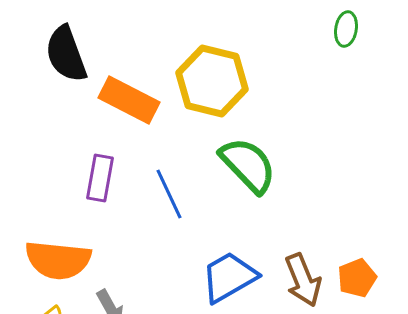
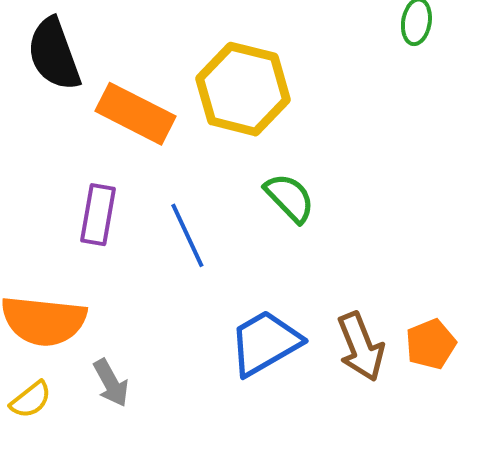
green semicircle: (248, 165) -> (290, 198), size x0.7

